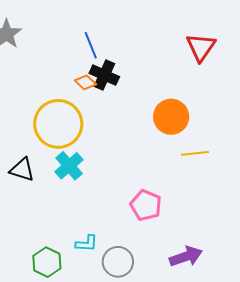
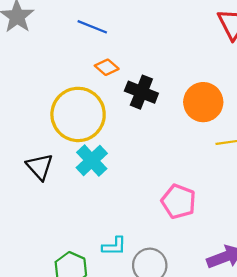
blue line: (91, 45) -> (92, 27), moved, turned -44
black cross: (104, 75) -> (141, 92), moved
black triangle: (22, 170) -> (40, 167), turned 32

